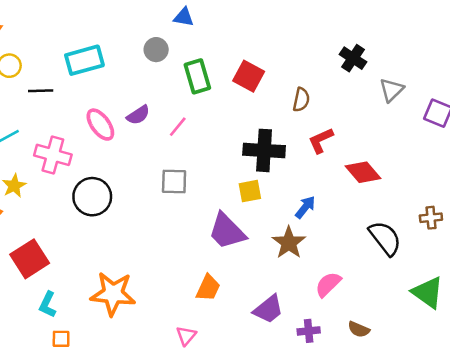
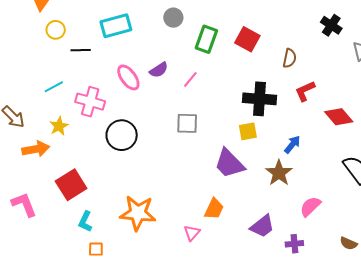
green rectangle: (197, 76) -> (206, 39), turned 36
brown semicircle: (359, 329) -> (349, 243), moved
pink triangle: (186, 336) -> (192, 233), moved

